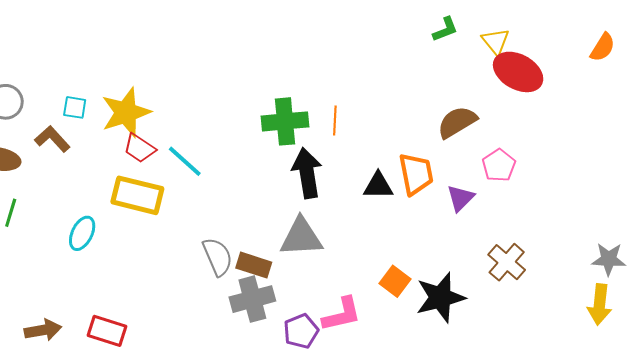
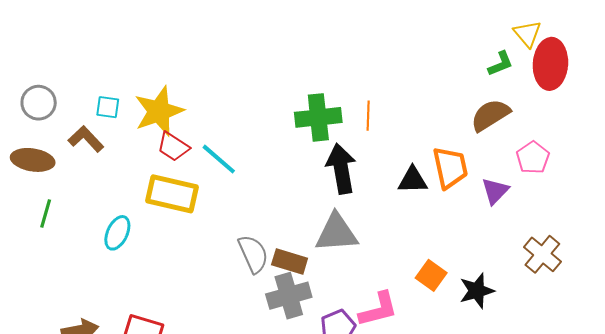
green L-shape: (445, 29) -> (500, 64), moved
red ellipse: (518, 72) -> (550, 64), turned 66
black star: (440, 297) -> (477, 291), size x0.7

